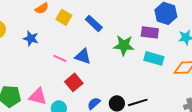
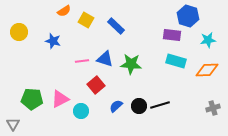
green star: (124, 45) -> (131, 64), moved
pink line: (60, 58) -> (82, 61), turned -32
pink triangle: (38, 96) -> (60, 99), turned -42

